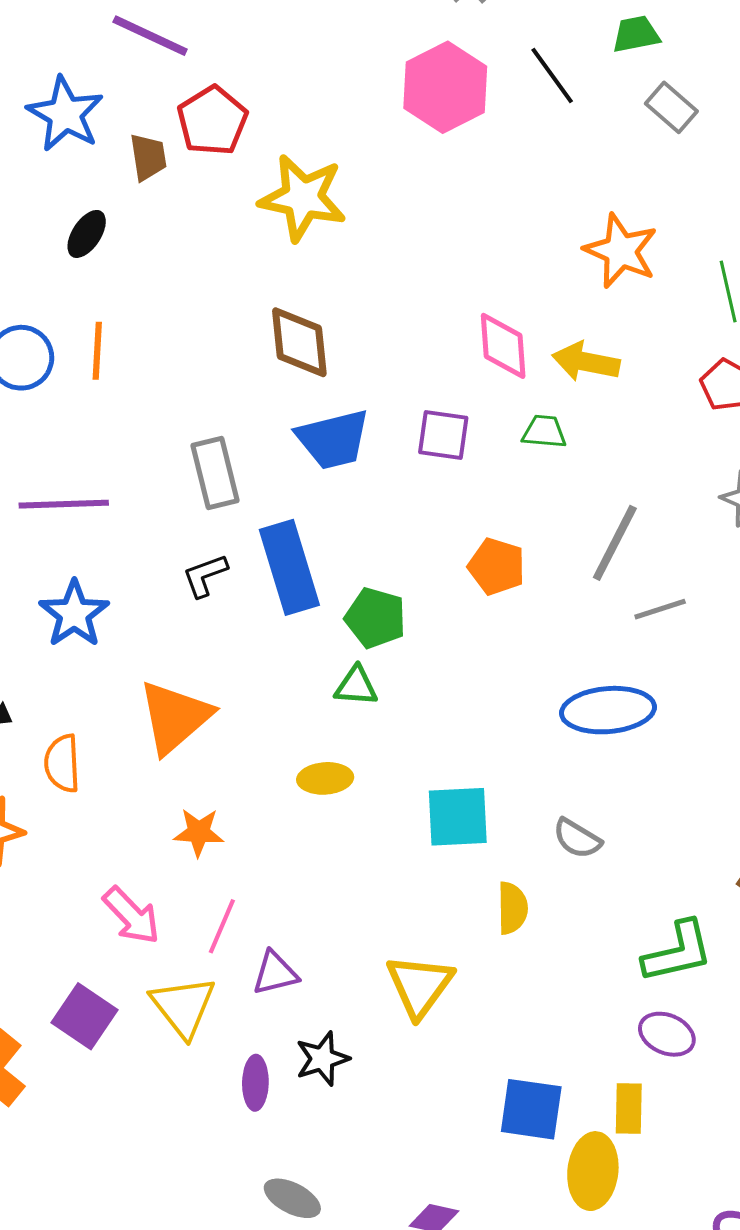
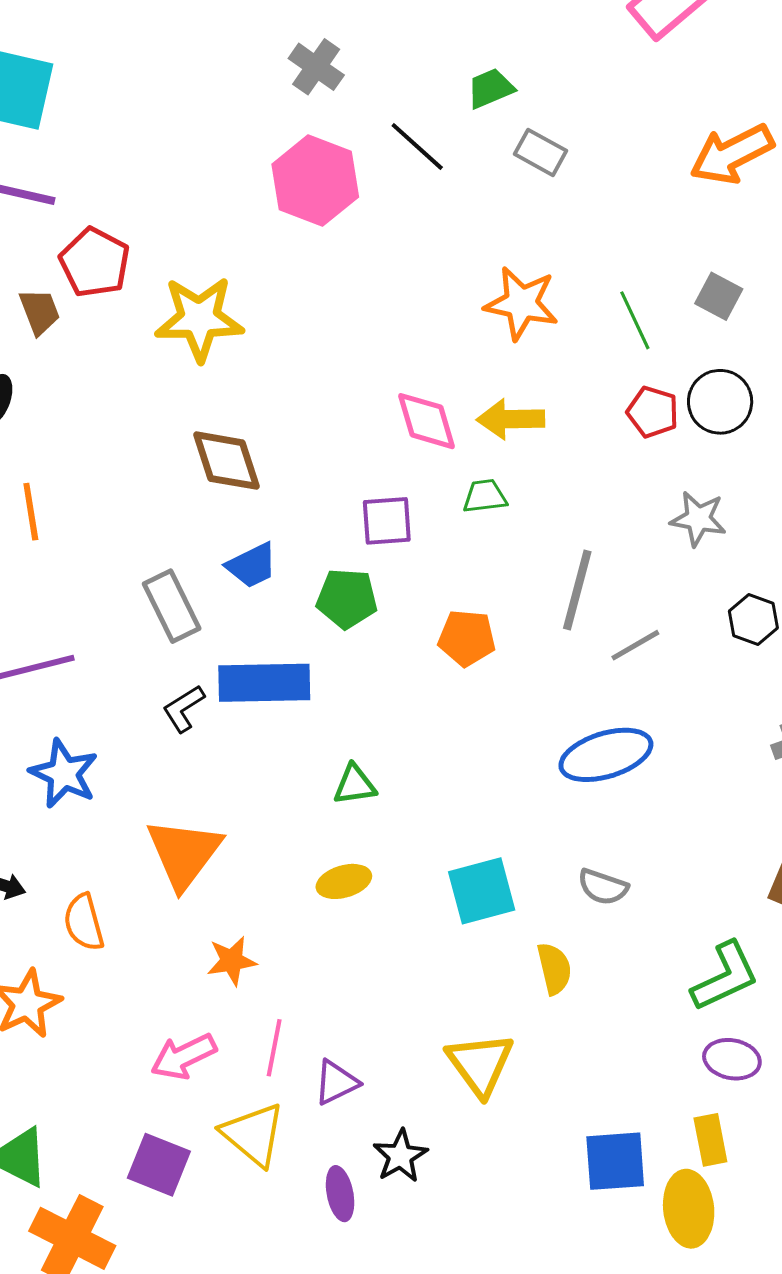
blue trapezoid: (333, 439) -> (252, 565), moved, size x0.7
blue rectangle: (289, 567) -> (264, 683), turned -62
green pentagon: (375, 618) -> (347, 599), moved
pink arrow: (131, 916) -> (184, 1056), turned 120

